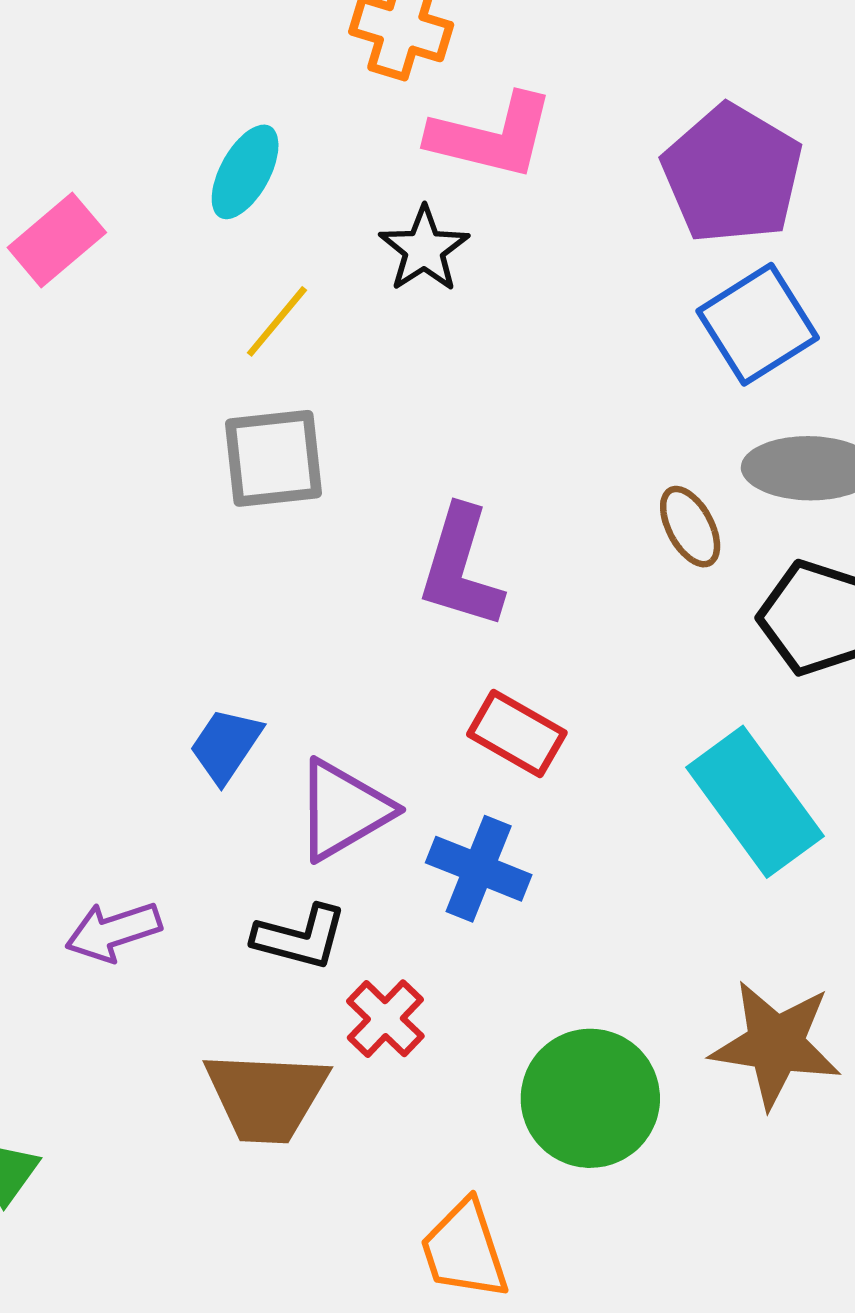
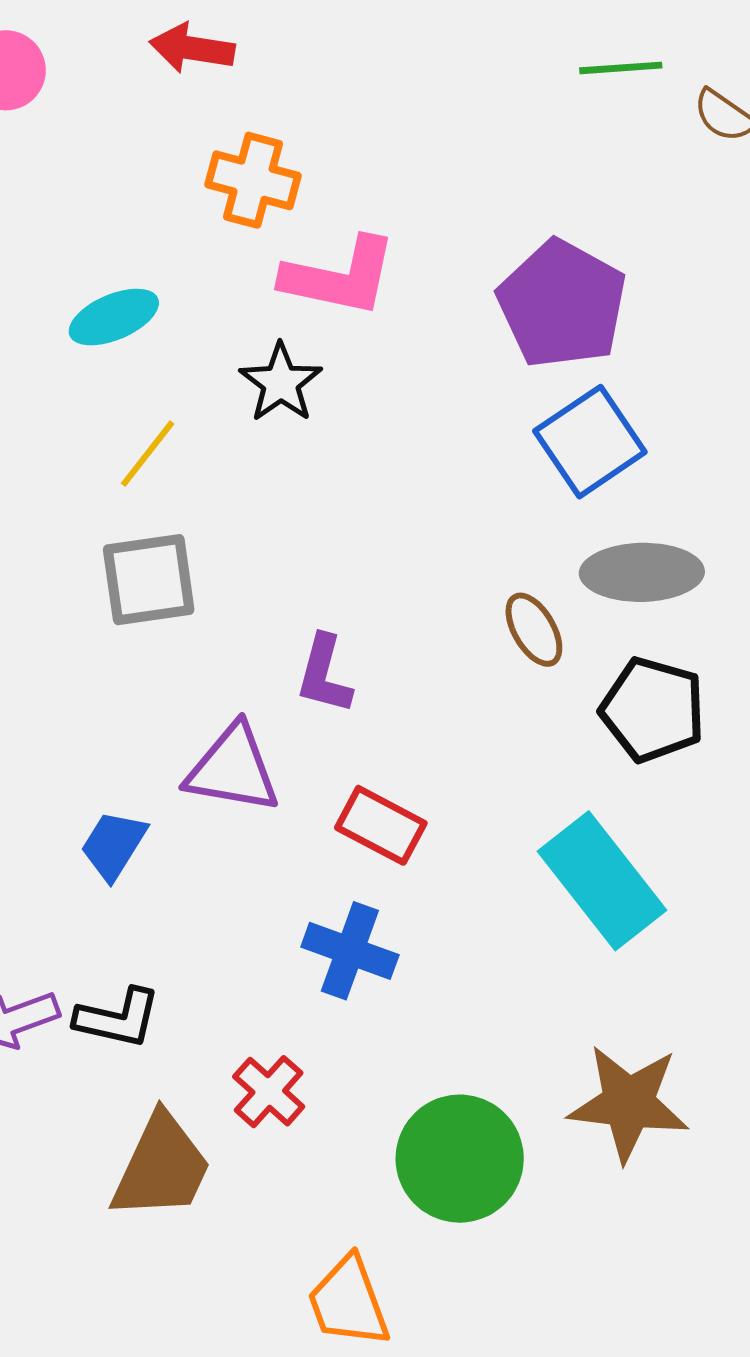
cyan ellipse: (245, 172) -> (114, 317), turned 40
purple L-shape: (461, 568) -> (324, 674), size x0.7
purple triangle: (343, 810) -> (233, 769), moved, turned 42
black L-shape: (300, 937) -> (118, 1018), moved
brown trapezoid: (266, 1097) -> (161, 1167), turned -66

